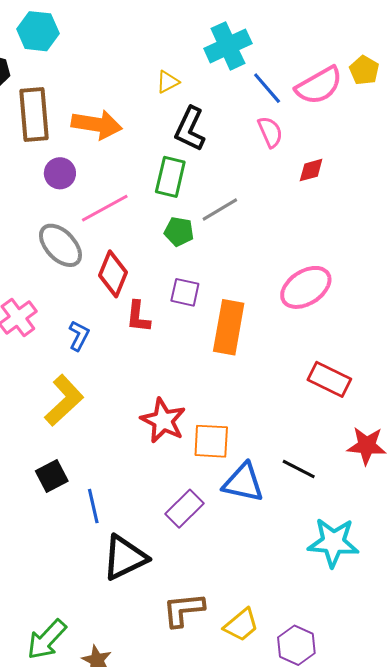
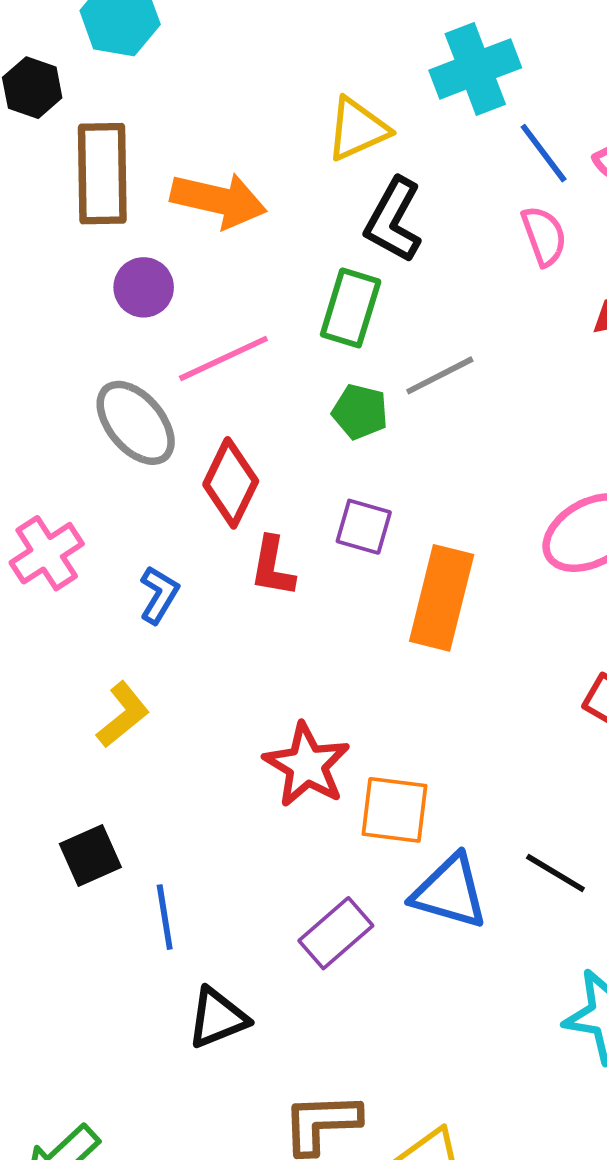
yellow triangle: (168, 82) -> (357, 129), size x1.5
yellow L-shape: (64, 400) -> (123, 715), size x0.7
black triangle: (125, 558) -> (218, 1018), size x0.7

